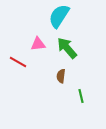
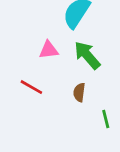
red line: (18, 62) -> (31, 87), moved

